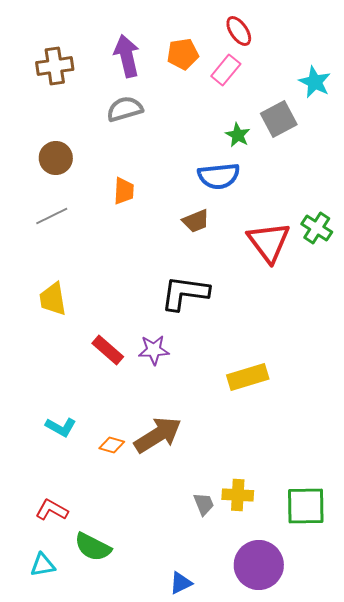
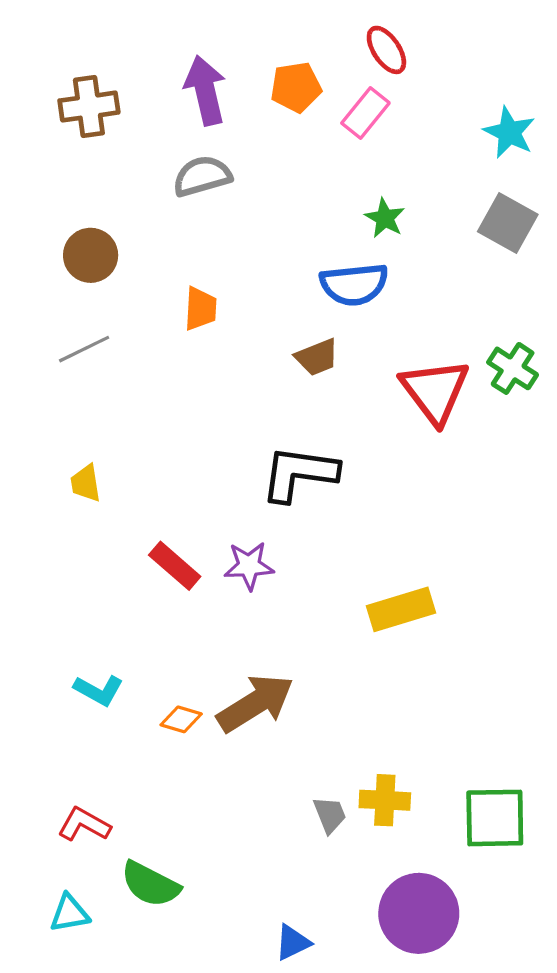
gray square: (279, 119) -> (508, 223), moved, turned -33
yellow trapezoid: (53, 299) -> (86, 483), size x0.7

